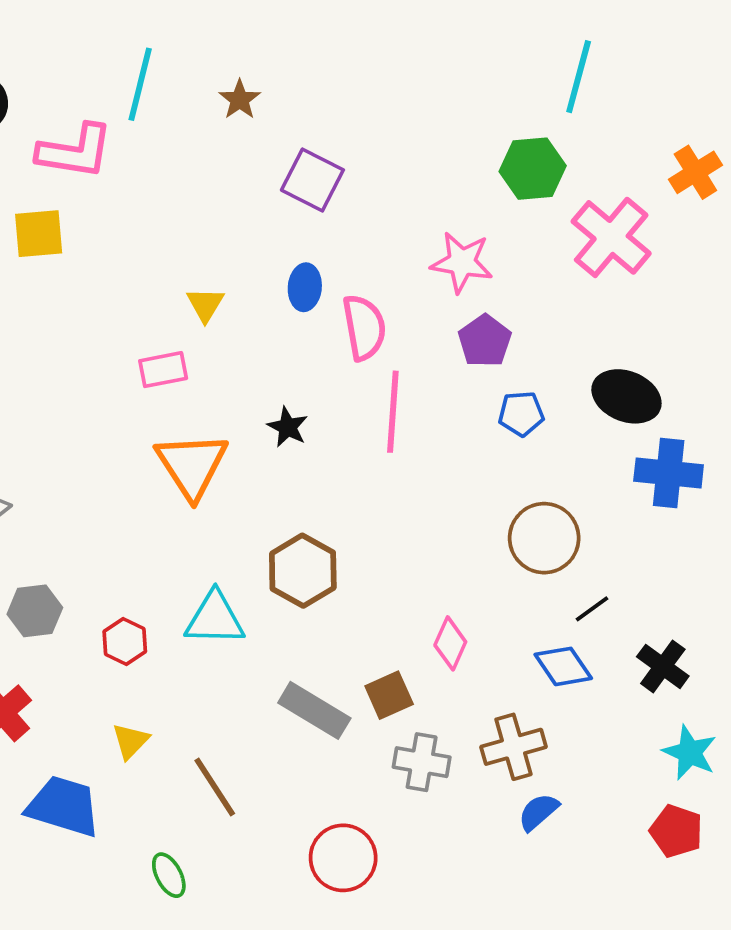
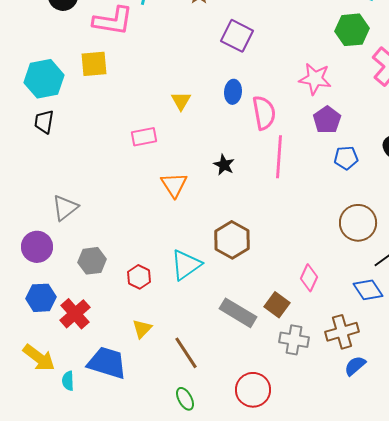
pink rectangle: (163, 370) -> (144, 137), moved
orange triangle: (192, 465) -> (174, 185), size x0.7
cyan triangle: (215, 619) -> (186, 265), turned -36
brown square: (389, 695) -> (277, 305), turned -30
green ellipse: (169, 875) -> (185, 399), moved

